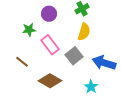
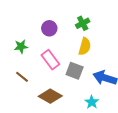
green star: (29, 30) -> (21, 47), moved
gray square: (74, 56) -> (75, 71), turned -30

